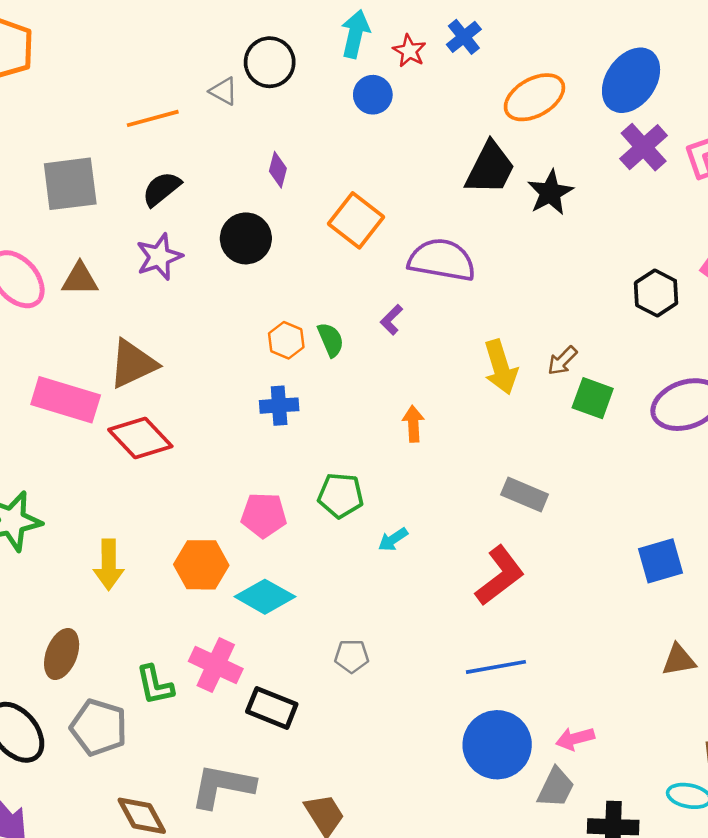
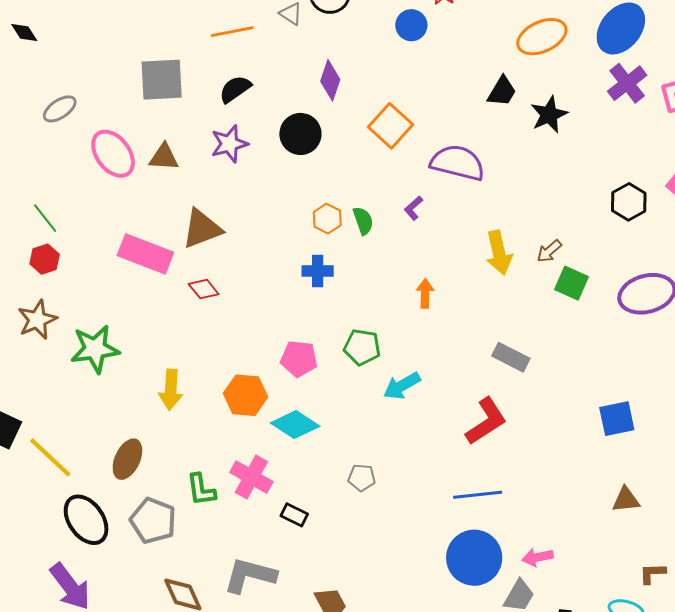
black trapezoid: (490, 168) -> (502, 91), size x0.7
purple diamond: (278, 170) -> (330, 80), size x1.4
red diamond: (140, 438) -> (204, 289), size x0.6
cyan arrow: (393, 539) -> (402, 386), size x1.5
black rectangle: (272, 708) -> (294, 515), size x0.7

